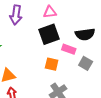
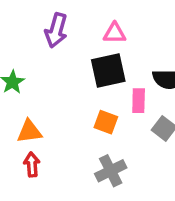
pink rectangle: (69, 49) -> (139, 101), turned 64

